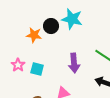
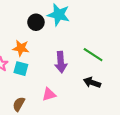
orange star: (34, 35) -> (21, 48), moved

